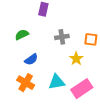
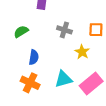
gray cross: (62, 37) -> (64, 30), turned 32
blue semicircle: (31, 59) -> (34, 57), turned -40

